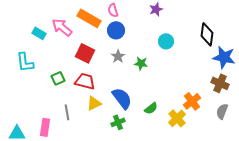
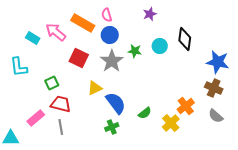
black diamond: (207, 34) -> (185, 39), moved
gray star: (118, 56) -> (112, 61), size x1.6
green star: (141, 63) -> (135, 51), moved
red trapezoid: (85, 81) -> (61, 104), moved
yellow triangle: (94, 103) -> (95, 88), moved
gray semicircle: (222, 111) -> (216, 116), turned -70
gray line: (67, 112) -> (61, 127), moved
pink rectangle: (45, 127) -> (36, 118), moved, turned 42

